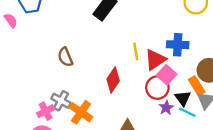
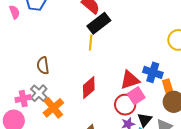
yellow line: (136, 51) -> (91, 42), moved
brown semicircle: (65, 57) -> (43, 65), moved
orange rectangle: (197, 86) -> (168, 88), moved

